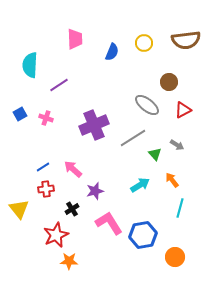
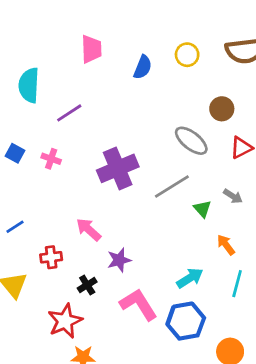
blue square: (20, 114) -> (15, 153), turned -32
blue line: (43, 167) -> (15, 227), moved
cyan arrow: (140, 185) -> (190, 278), moved

